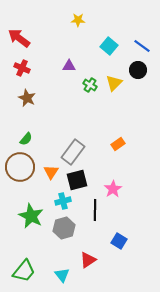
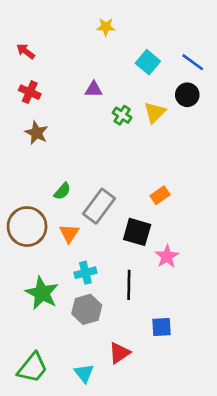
red arrow: (19, 38) -> (26, 51), size x0.6
green semicircle: (26, 139) -> (62, 191), moved
black square: (77, 180) -> (137, 232), moved, turned 30
pink star: (113, 189) -> (167, 256), moved
blue square: (119, 241) -> (161, 327), turned -35

